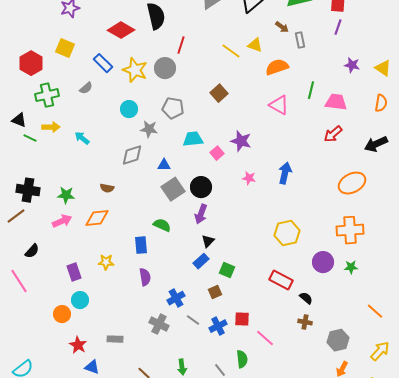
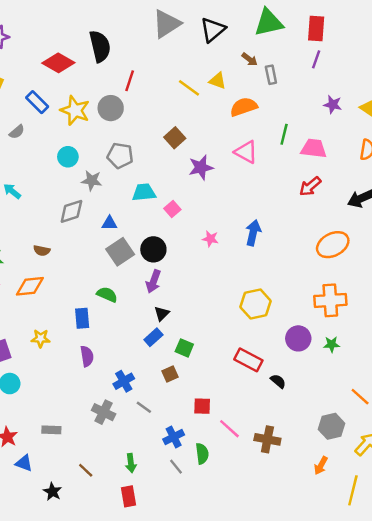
purple star: (241, 141) -> (201, 167), moved, turned -30
brown cross: (305, 322) -> (267, 439), moved, size x1.5
blue cross: (218, 326) -> (174, 437), moved
gray hexagon: (338, 340) -> (332, 426), moved

